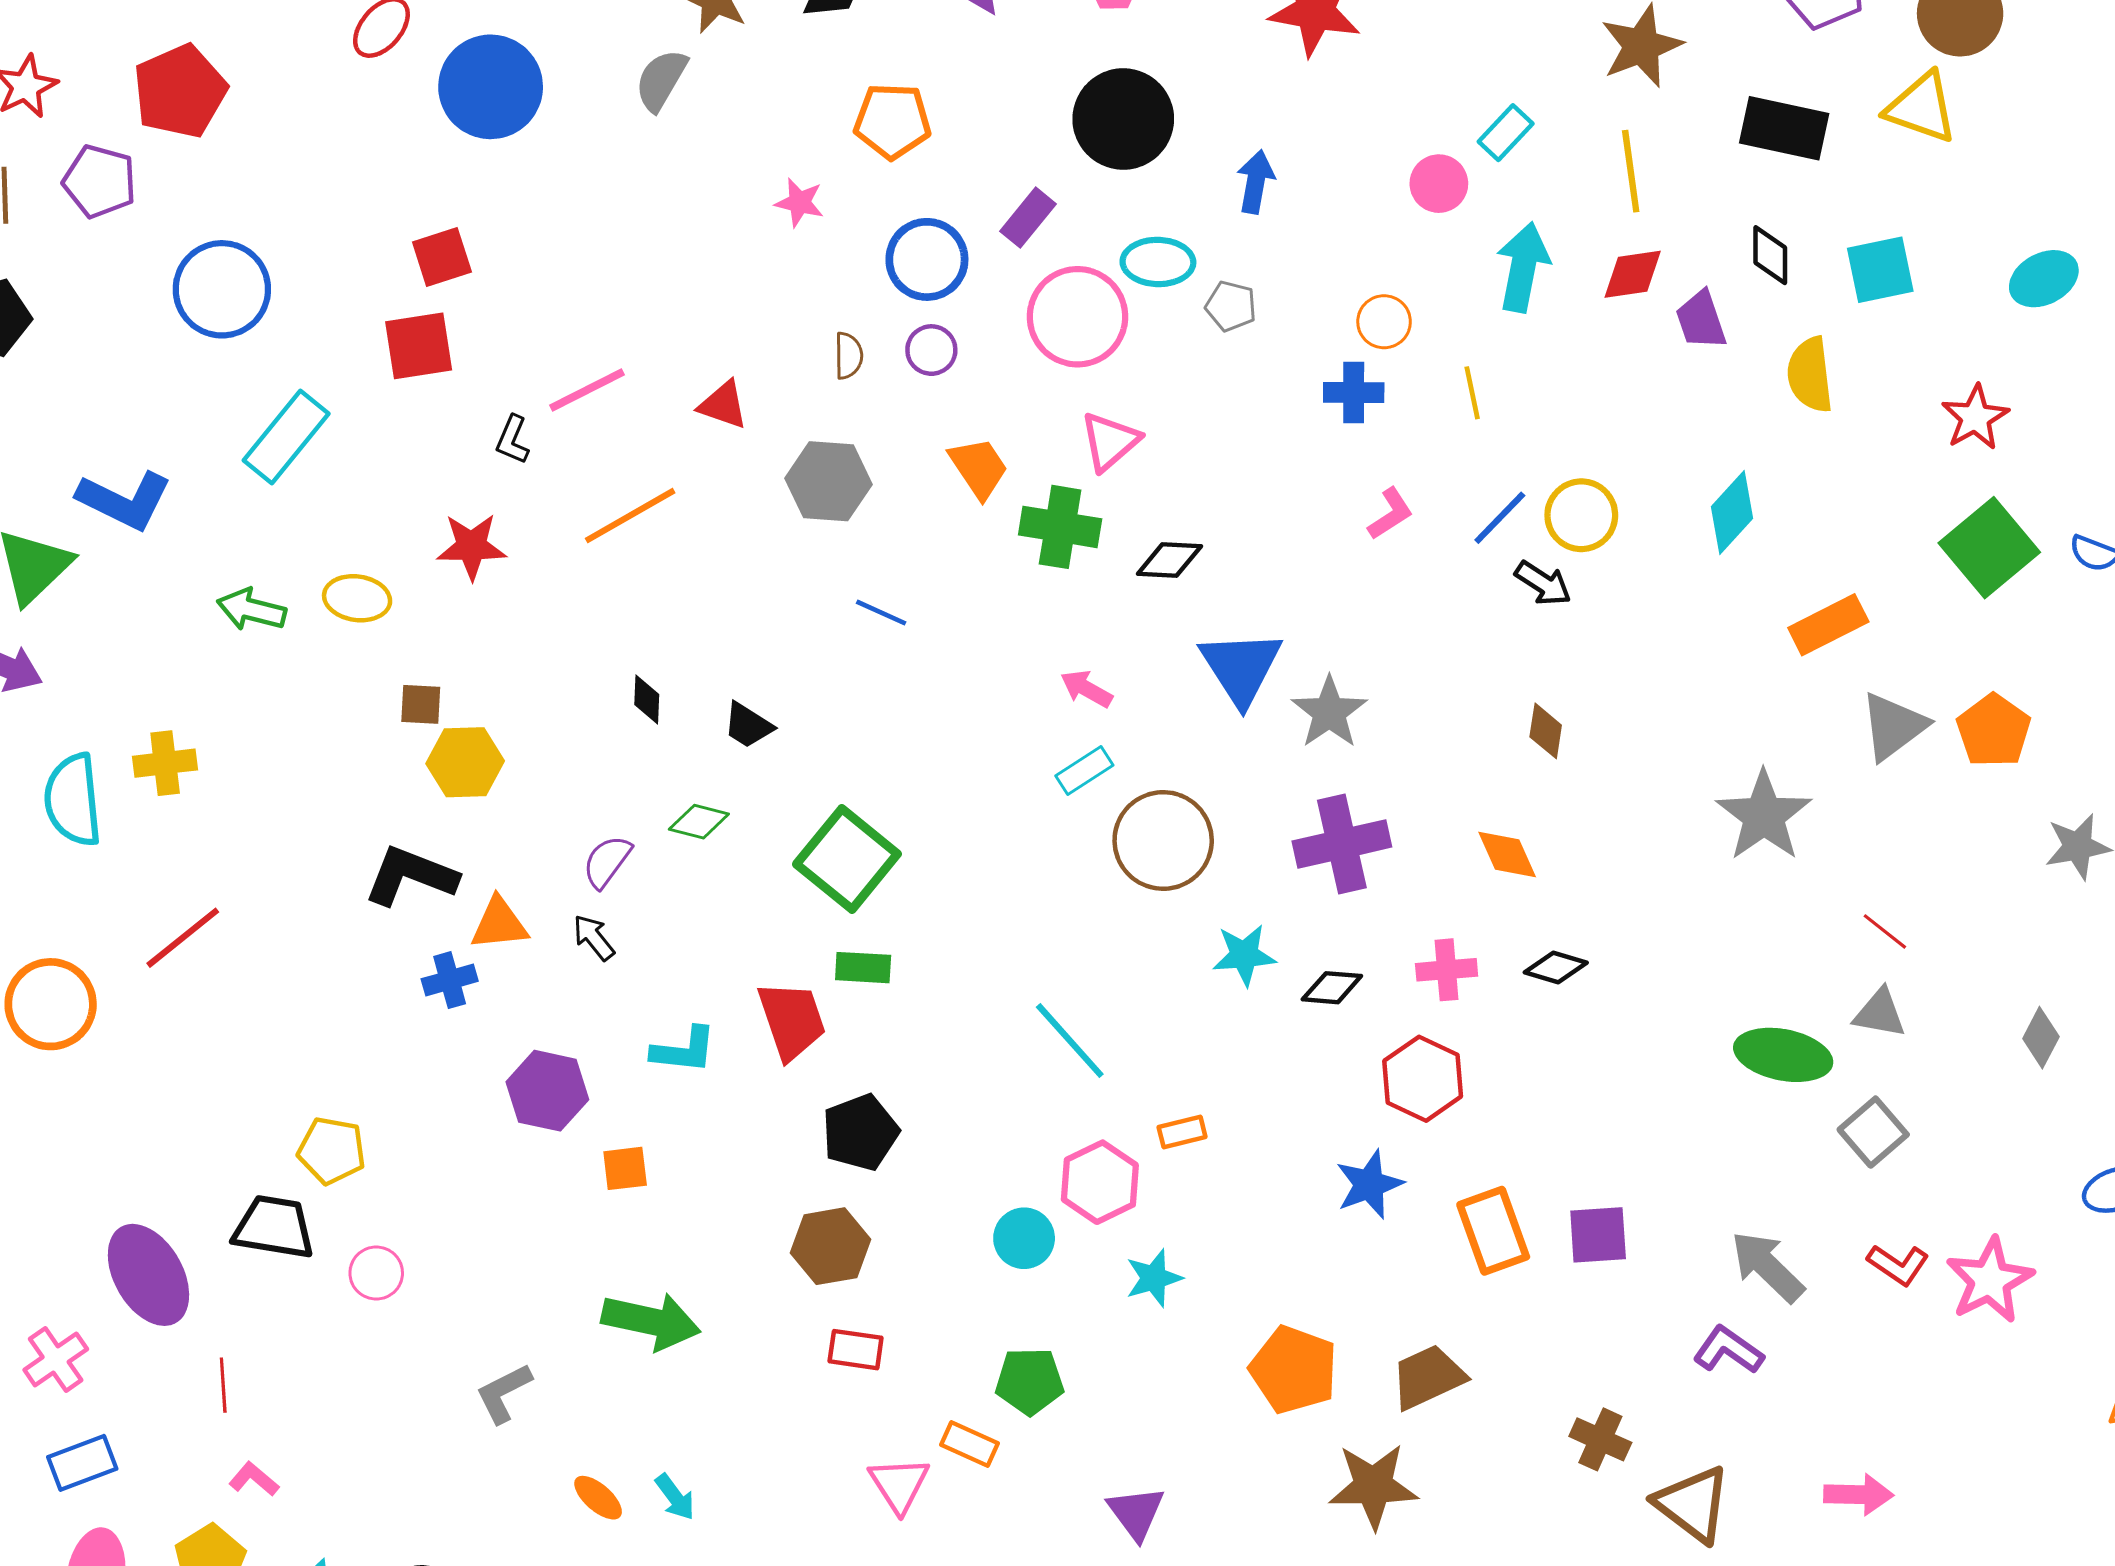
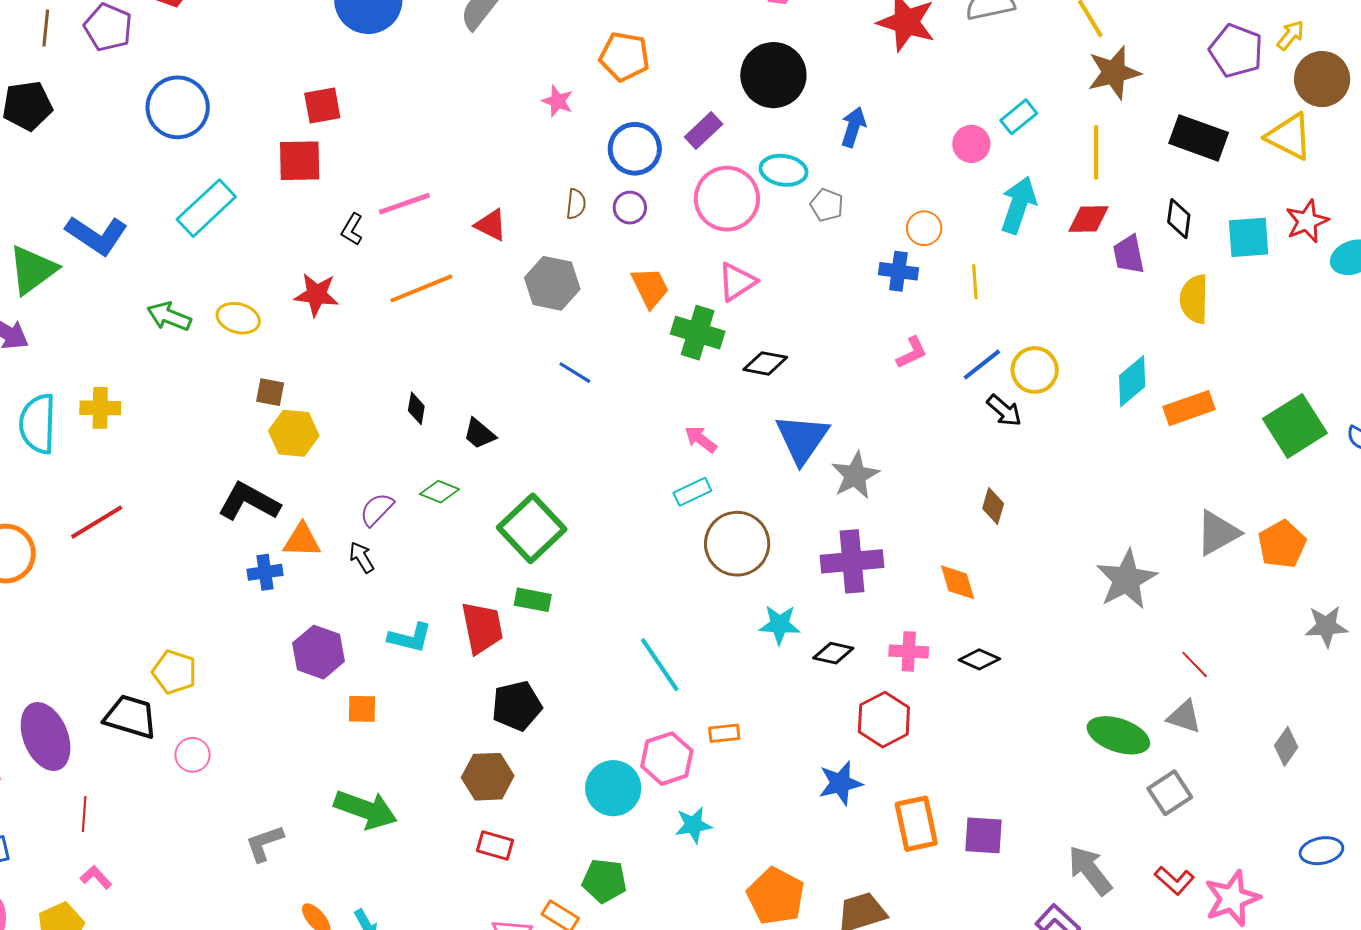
red star: (1975, 417) -> (1307, 221), moved
orange rectangle: (1828, 625) -> (1189, 408), moved
cyan circle: (1024, 1238) -> (613, 788), size x1.4

